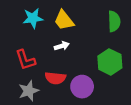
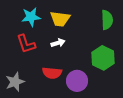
yellow trapezoid: (64, 20) -> (60, 19), turned -45
red L-shape: (25, 60) -> (26, 44), moved
gray star: (29, 91) -> (15, 82), moved

